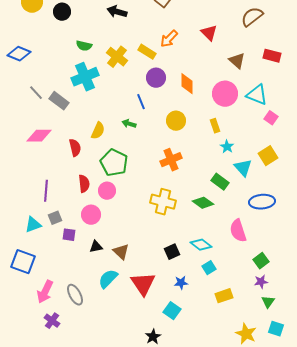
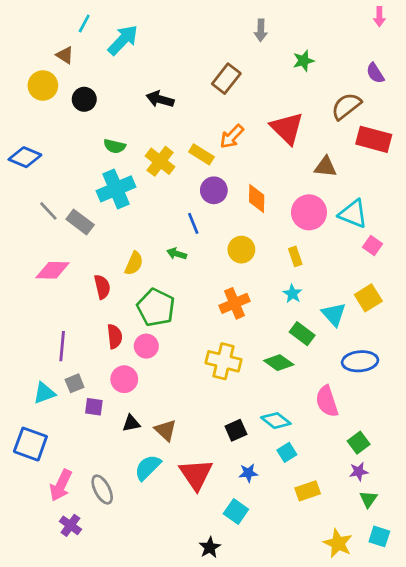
red triangle: (209, 33) -> (287, 128), size x1.5
red rectangle: (272, 56) -> (374, 139), moved, size x1.4
brown triangle: (237, 61) -> (326, 167), turned -36
cyan star: (227, 147) -> (292, 294), moved

